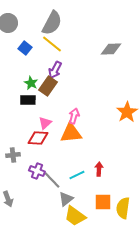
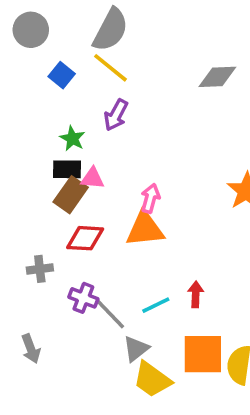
brown rectangle: (48, 86) -> (71, 195), moved
pink triangle: (45, 123) -> (92, 178), moved, turned 48
orange square: (103, 202) -> (203, 354), size x1.4

